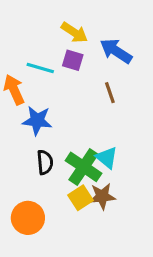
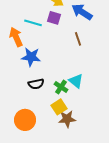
black semicircle: (45, 162) -> (36, 84), turned 84
green cross: (84, 167) -> (61, 87), size x0.6
brown star: (102, 196) -> (67, 119), moved

